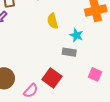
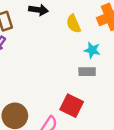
yellow semicircle: (53, 21) -> (73, 24), moved

